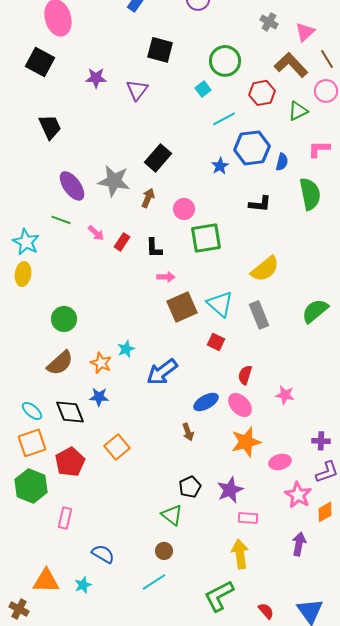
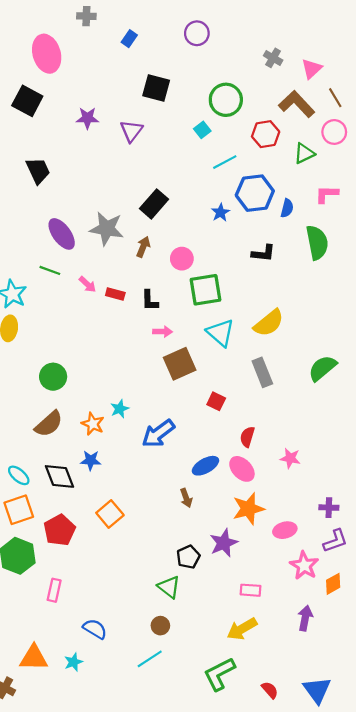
red rectangle: (122, 242) -> (115, 294), turned 72
cyan triangle: (220, 304) -> (220, 333), moved
purple star: (230, 490) -> (224, 543), moved
yellow arrow: (240, 554) -> (242, 629), turned -112

